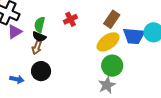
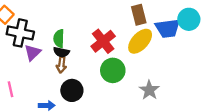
red cross: (70, 19) -> (103, 41), moved, size x1.5
brown rectangle: (112, 19) -> (139, 15), turned -36
green circle: (112, 66) -> (113, 70), moved

